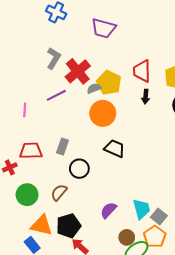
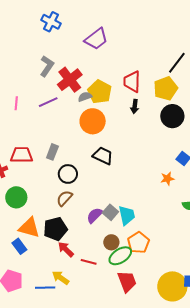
purple trapezoid: (103, 28) -> (96, 39), turned -55
pink line: (25, 110) -> (16, 103), moved
brown semicircle: (59, 192) -> (64, 198), moved
gray square: (159, 217) -> (110, 212), moved

